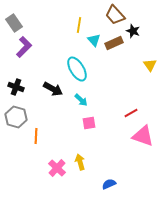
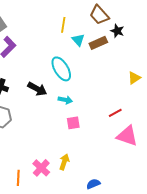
yellow triangle: (150, 65) -> (134, 78), moved, turned 32
cyan arrow: (81, 100) -> (65, 100), turned -32
orange line: (36, 136) -> (18, 178), moved
yellow arrow: (80, 162) -> (64, 162), turned 35

